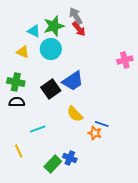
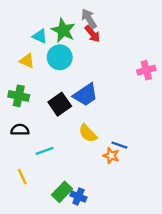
green star: (54, 26) -> (63, 30), turned -30
black semicircle: (17, 102) -> (20, 130), moved
blue cross: (70, 158) -> (78, 197), moved

